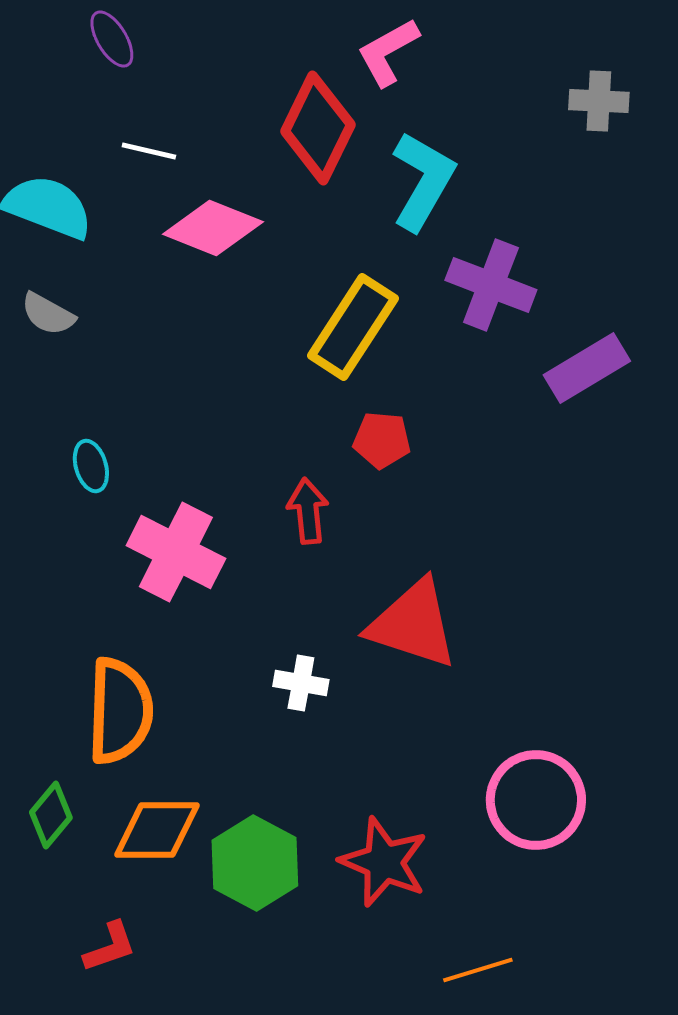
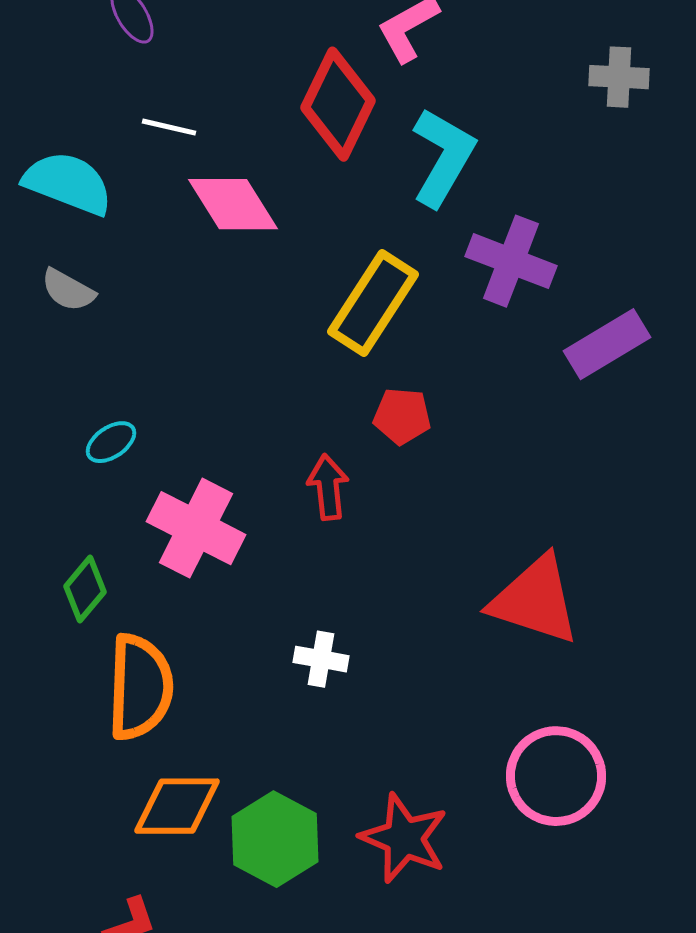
pink diamond: (213, 228) -> (233, 204), turned 36
cyan ellipse: (91, 466) -> (111, 442), turned 72
red triangle: (413, 624) -> (535, 600), moved
green diamond: (51, 815) -> (85, 589), moved

